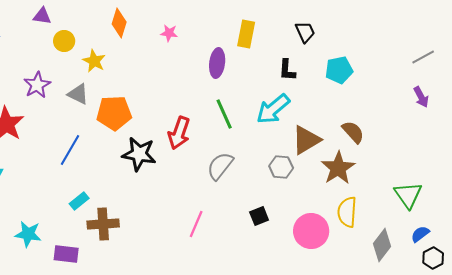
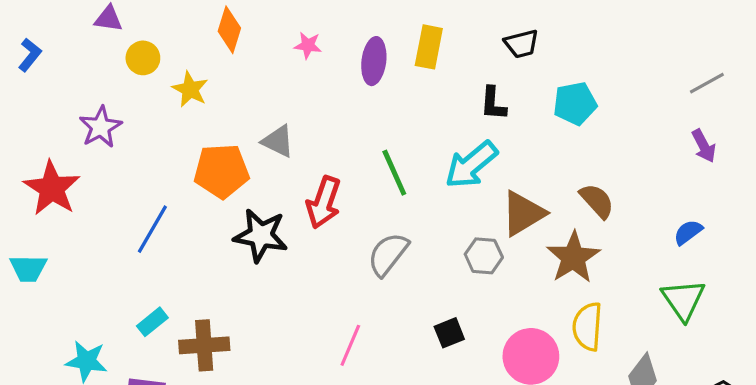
black trapezoid: (305, 32) -> (522, 44), turned 100
purple ellipse: (217, 63) -> (374, 61), moved
gray triangle: (78, 94) -> (278, 141), moved
cyan rectangle: (79, 201) -> (152, 322), moved
blue semicircle: (420, 234) -> (688, 232), moved

